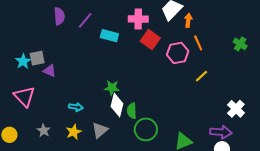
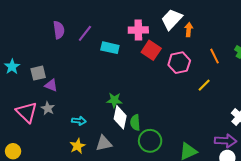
orange line: (198, 43) -> (215, 56), moved
cyan star: (23, 61) -> (12, 67), moved
gray star: (44, 130) -> (48, 108), moved
gray triangle: (100, 130) -> (104, 143), turned 30

